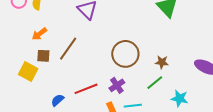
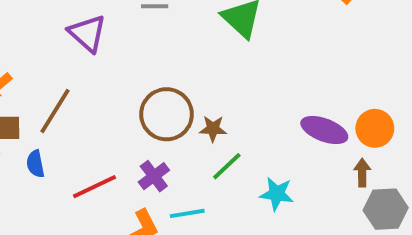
brown star: (162, 62) -> (213, 129), moved
blue semicircle: (58, 100) -> (35, 164), moved, turned -56

